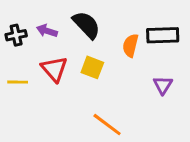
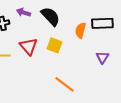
purple arrow: (47, 31) -> (23, 12), moved

